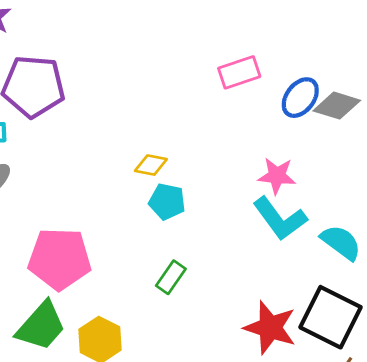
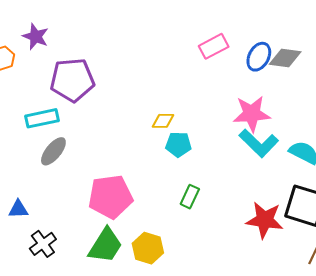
pink star: (277, 176) -> (252, 114), size x1.4

